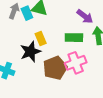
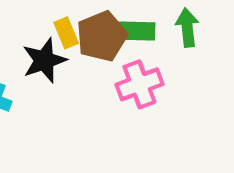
brown pentagon: (55, 68) -> (102, 36), moved

